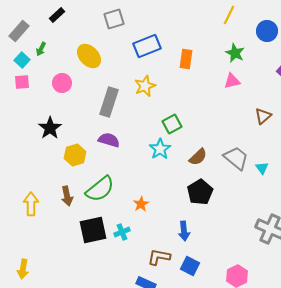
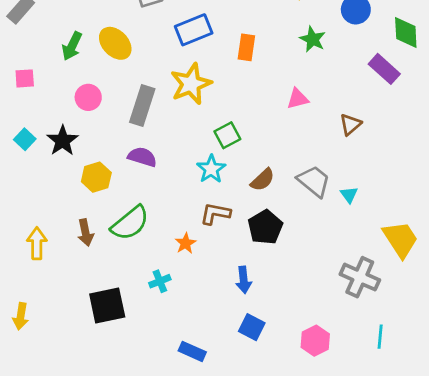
green arrow: (41, 49) -> (72, 46), moved, size x1.5
cyan square: (22, 60) -> (25, 139), moved
pink triangle: (232, 81) -> (298, 99), moved
pink circle: (62, 83) -> (88, 97), moved
yellow star: (145, 86) -> (191, 84), size x1.4
black square: (93, 230) -> (107, 305), moved
brown L-shape: (159, 257) -> (215, 214), moved
yellow arrow: (23, 269) -> (21, 316), moved

